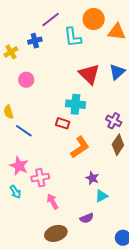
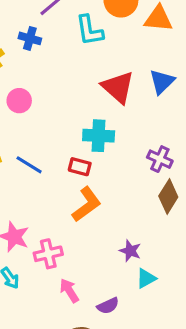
blue cross: (35, 41) -> (30, 38), turned 32
blue line: (24, 131) -> (29, 165), moved
orange L-shape: (80, 147) -> (87, 204), moved
purple semicircle: (87, 218) -> (108, 306), moved

